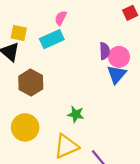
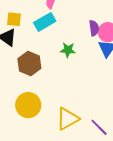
green star: (76, 114) -> (68, 50), moved

